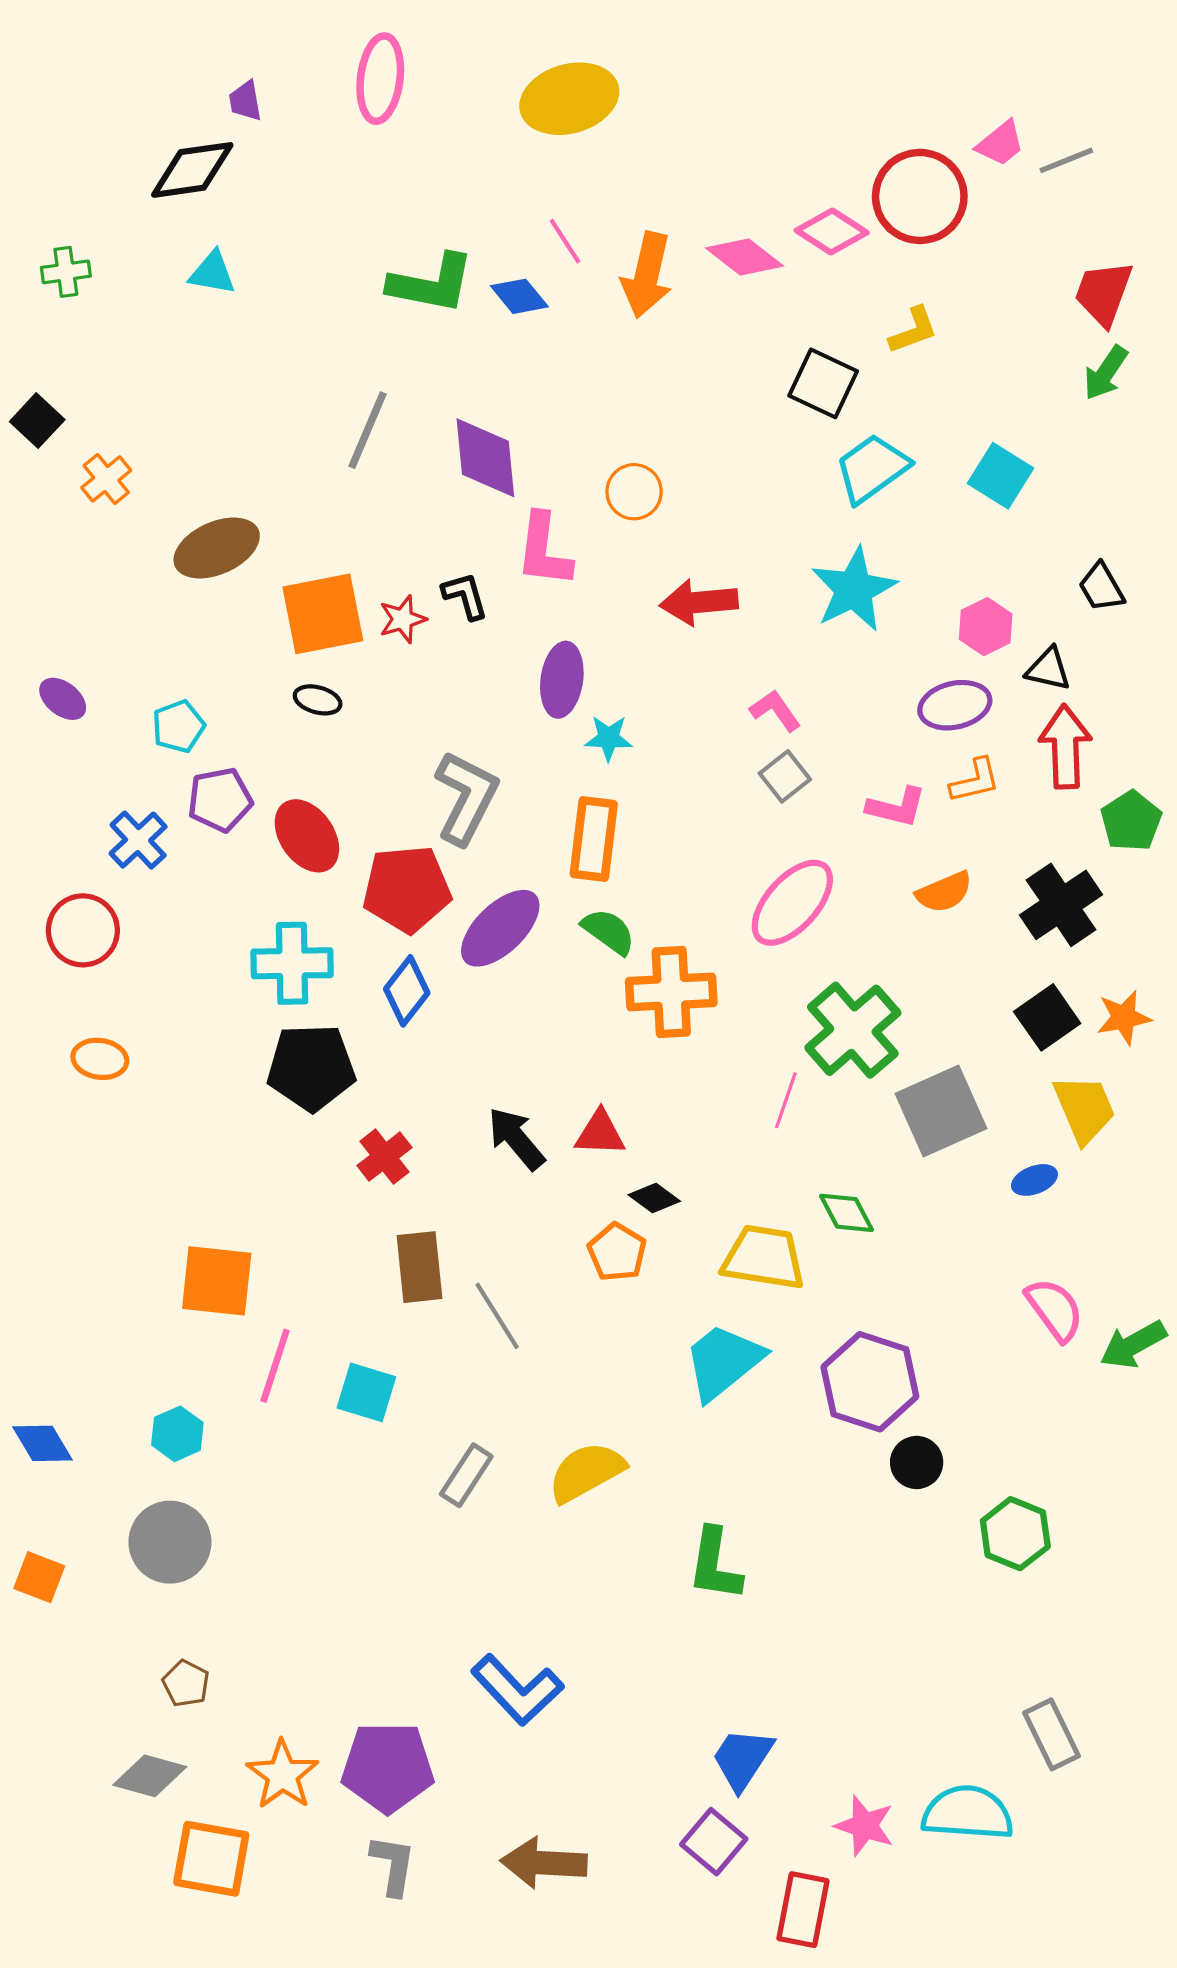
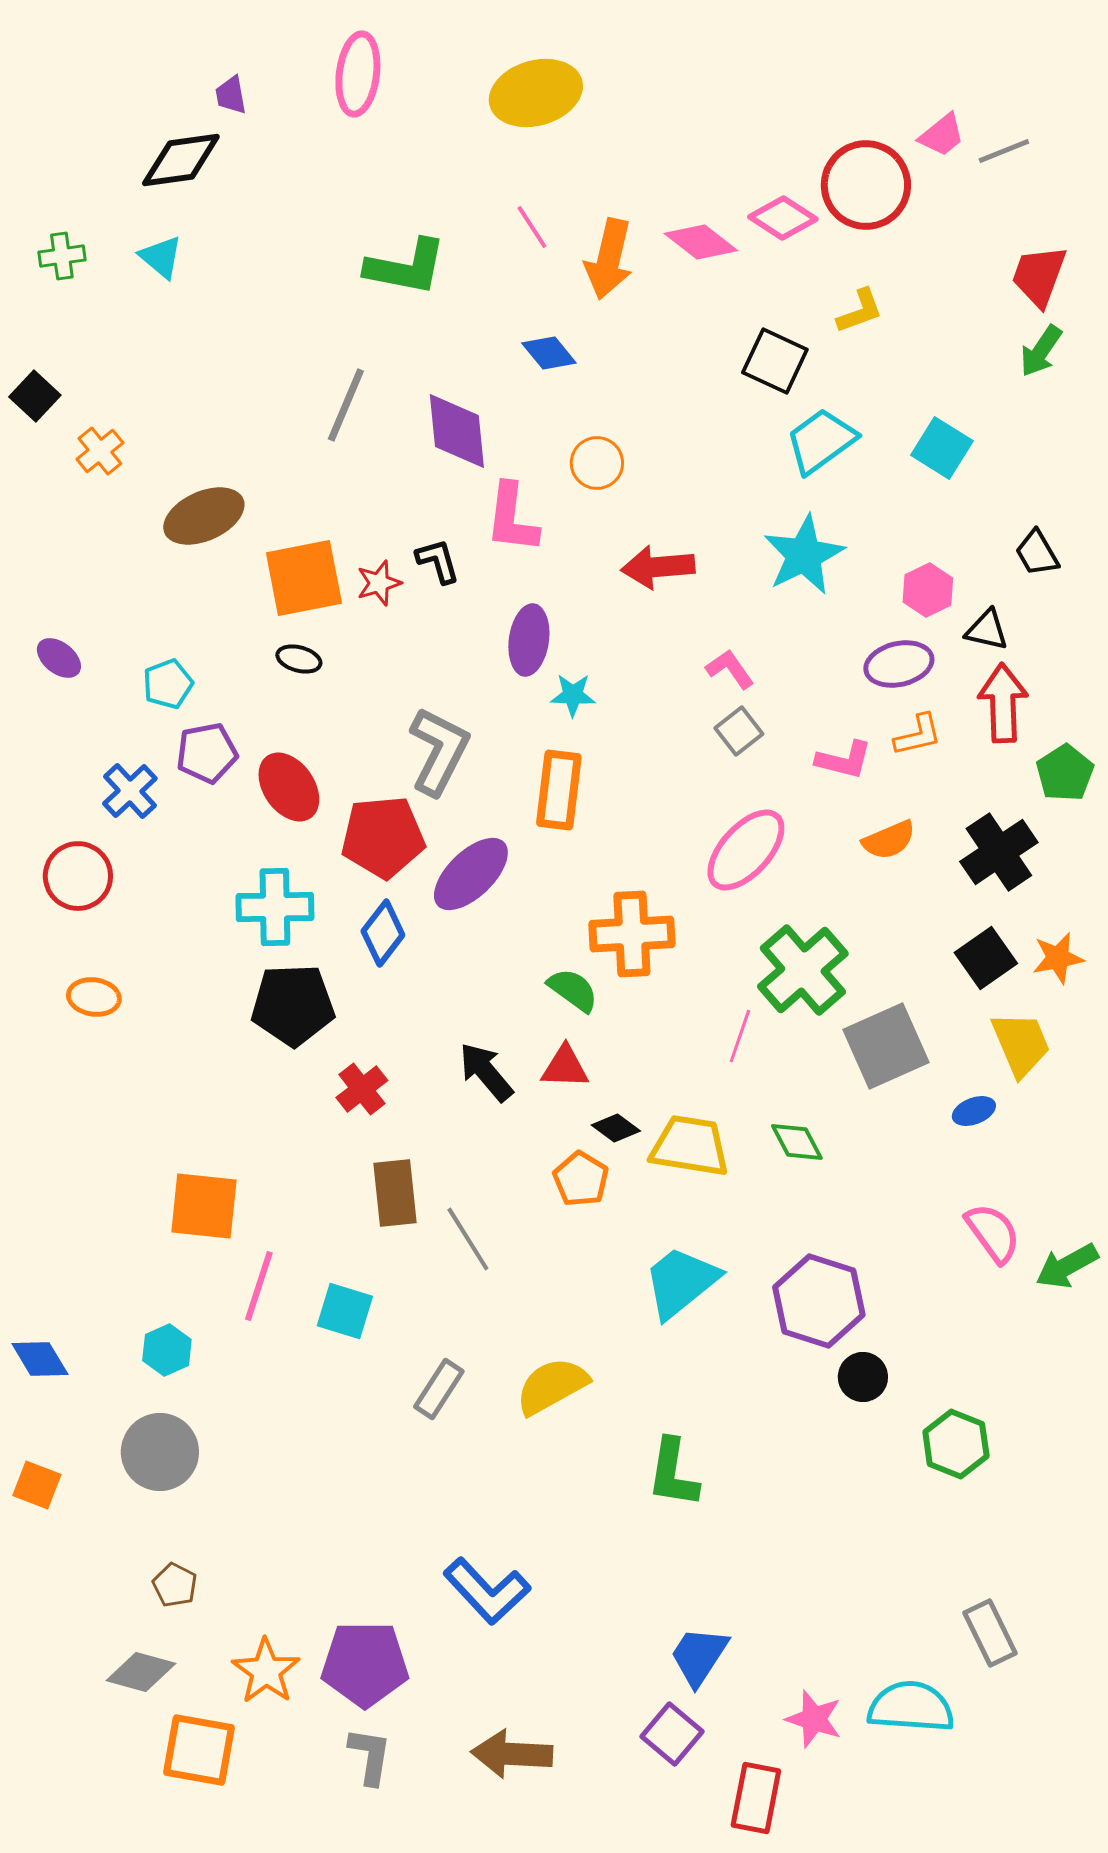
cyan triangle: (212, 273) -> (161, 257), moved, turned 30
blue diamond: (519, 296) -> (549, 353), moved
green semicircle: (609, 931) -> (573, 990), moved
yellow trapezoid: (764, 1257) -> (690, 1146), moved

